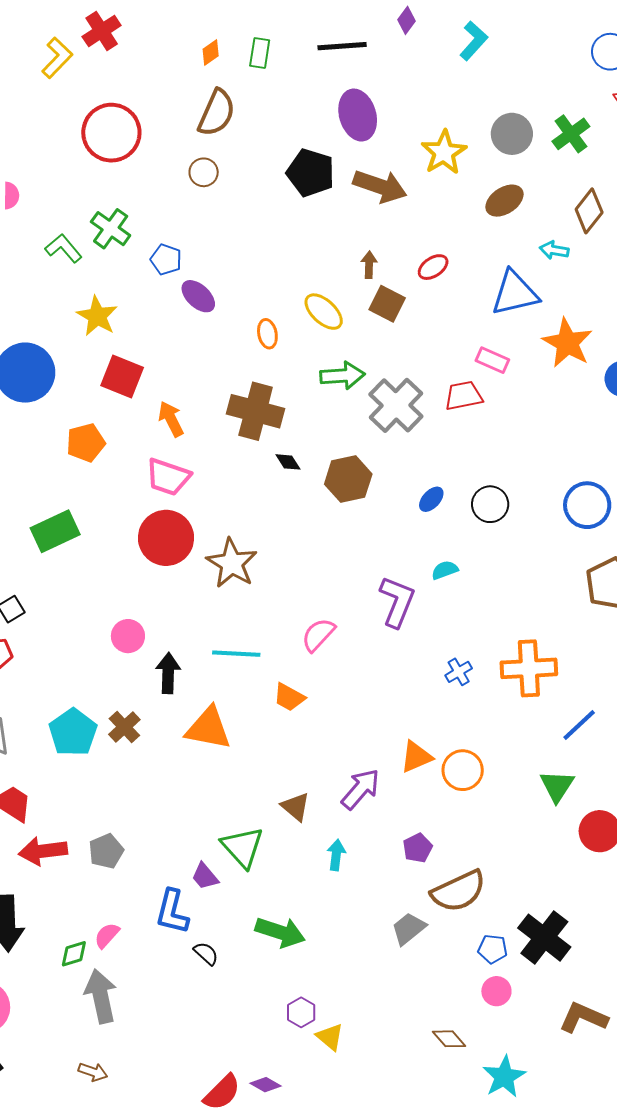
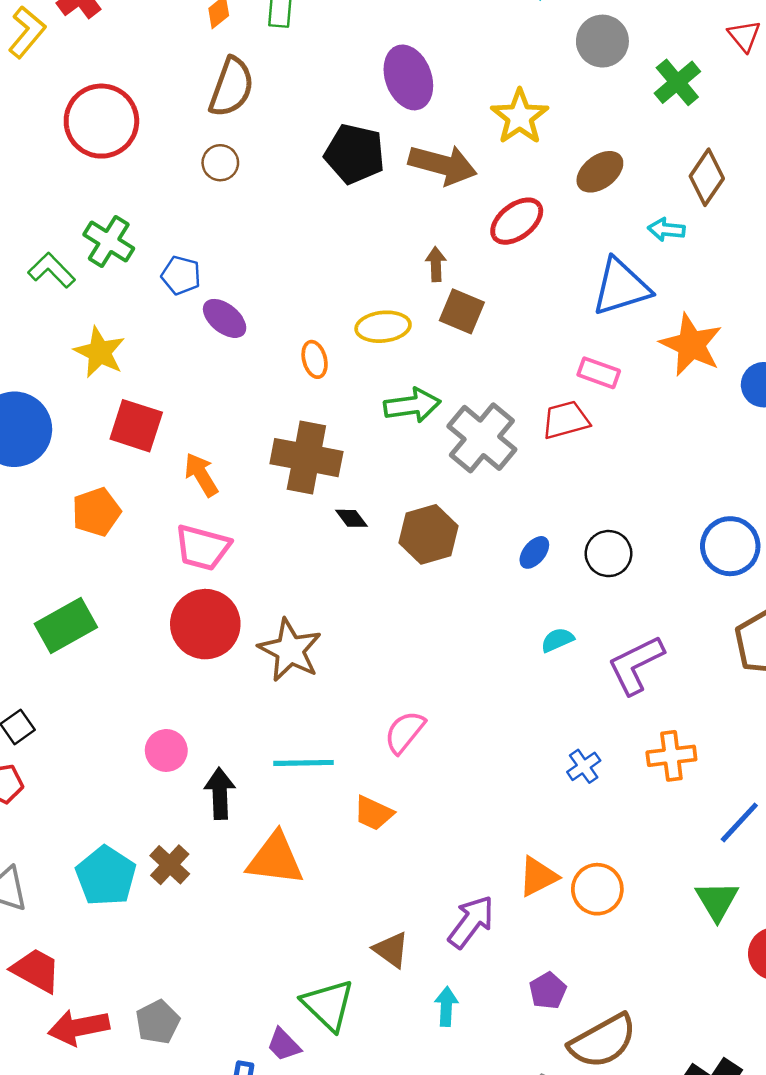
gray circle: (512, 134) -> (602, 41), moved
red ellipse: (433, 267) -> (517, 221), moved, size x1.4
yellow ellipse: (324, 312) -> (383, 327), turned -45
purple L-shape: (397, 602) -> (636, 665), moved, turned -134
orange cross: (529, 668) -> (671, 756), size x0.7

